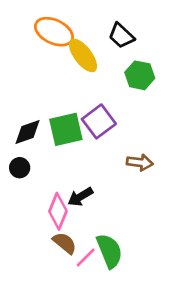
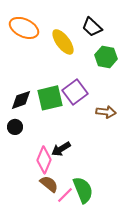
orange ellipse: (54, 32) -> (24, 28), moved
brown arrow: (140, 162) -> (106, 112), moved

